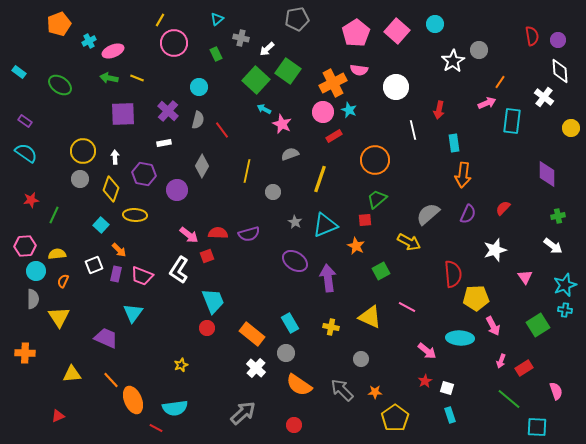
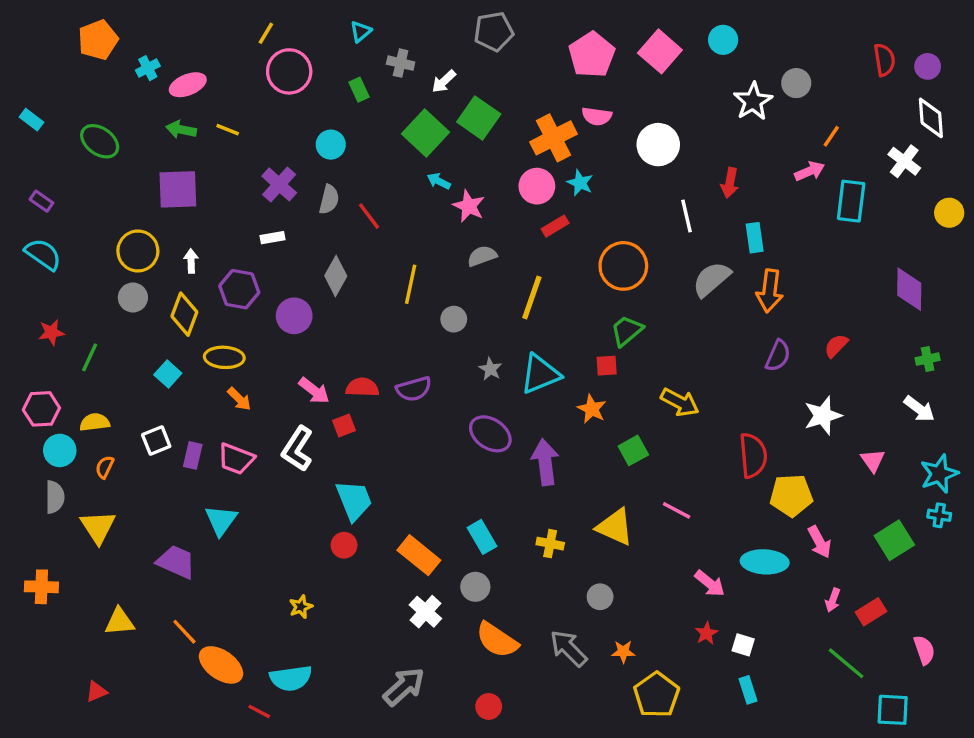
purple square: (123, 114) -> (178, 189), moved
gray semicircle: (428, 214) -> (711, 279), moved
orange arrow: (119, 250) -> (239, 399), moved
orange ellipse: (133, 400) -> (221, 665), turned -32

